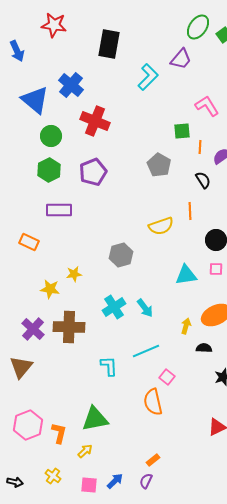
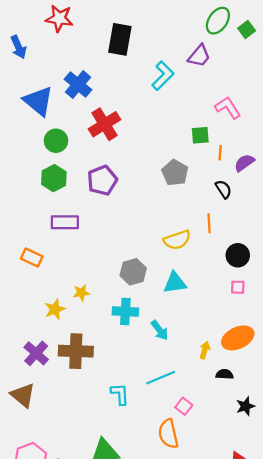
red cross: (95, 121) -> (104, 124), turned 36
cyan triangle: (186, 275) -> (175, 283), moved
yellow star: (50, 289) -> (55, 309), turned -30
cyan cross: (114, 307) -> (125, 311), moved, turned 35
brown triangle: (21, 367) -> (23, 395), turned -30

